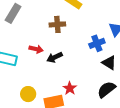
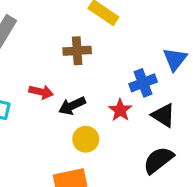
red star: (70, 88) -> (120, 110), moved
yellow circle: (28, 94) -> (86, 139), moved

